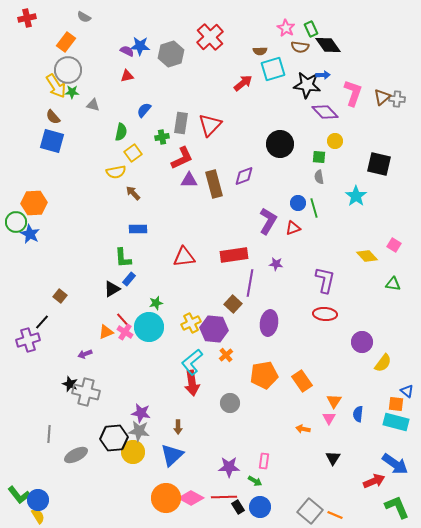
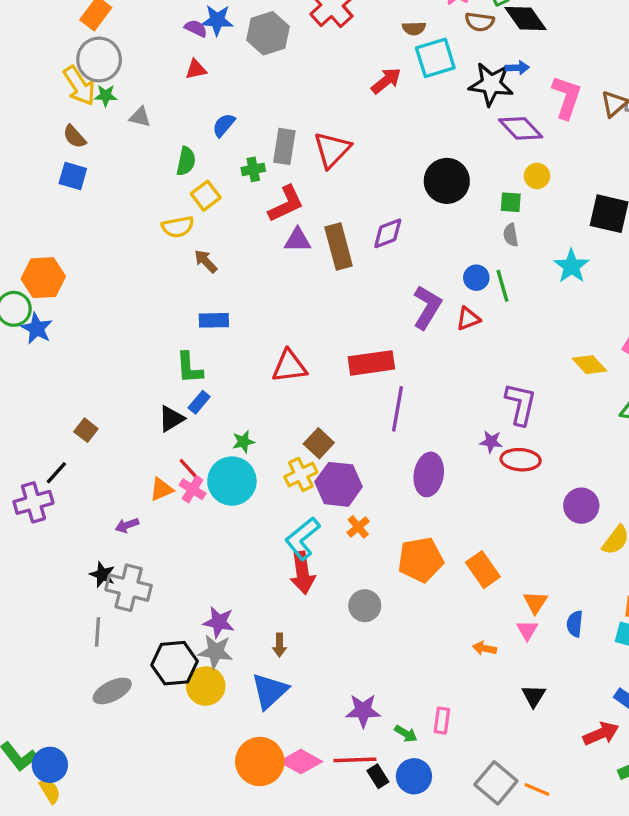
blue square: (52, 141) -> (73, 176), size x0.7
purple star: (276, 264) -> (491, 442), moved
brown square: (233, 304) -> (319, 443), moved
gray line: (49, 434) -> (97, 632), moved
pink rectangle: (264, 461) -> (442, 721), moved

